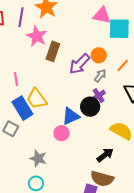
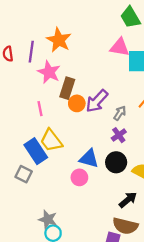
orange circle: (99, 55) -> (77, 103), moved
pink line: (16, 79) -> (40, 109), moved
black circle: (90, 107) -> (116, 162), moved
blue triangle: (71, 116) -> (89, 159), turned 42
gray star: (38, 158) -> (48, 219), moved

